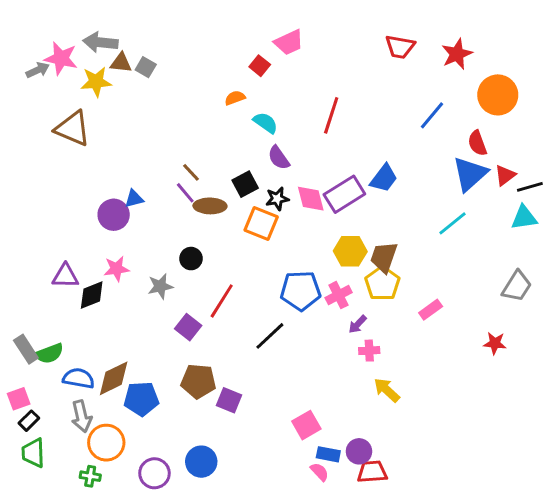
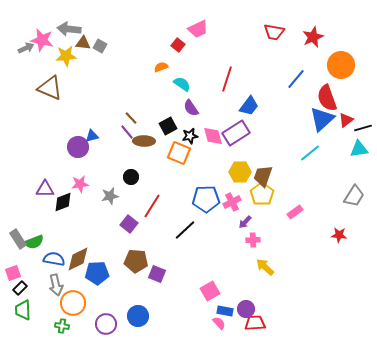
red semicircle: (477, 143) -> (327, 98), size x1.5
blue trapezoid: (384, 178) -> (249, 106), moved

